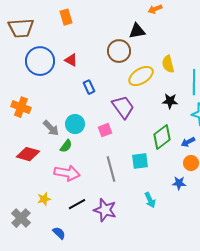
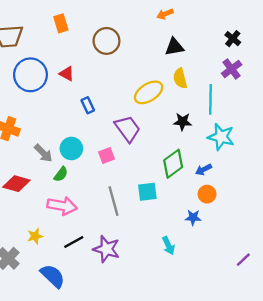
black triangle: (137, 31) -> (174, 47), moved
brown circle: (119, 51) -> (106, 41), moved
cyan arrow: (150, 200) -> (168, 246), moved
blue semicircle: (59, 233) -> (53, 276), size x1.6

